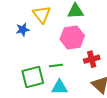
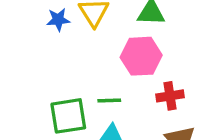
blue star: (23, 30) -> (58, 20), moved

